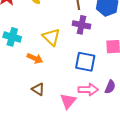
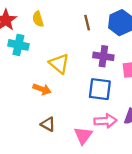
purple cross: (82, 25) -> (103, 56), moved
cyan cross: (12, 37) -> (18, 45), moved

